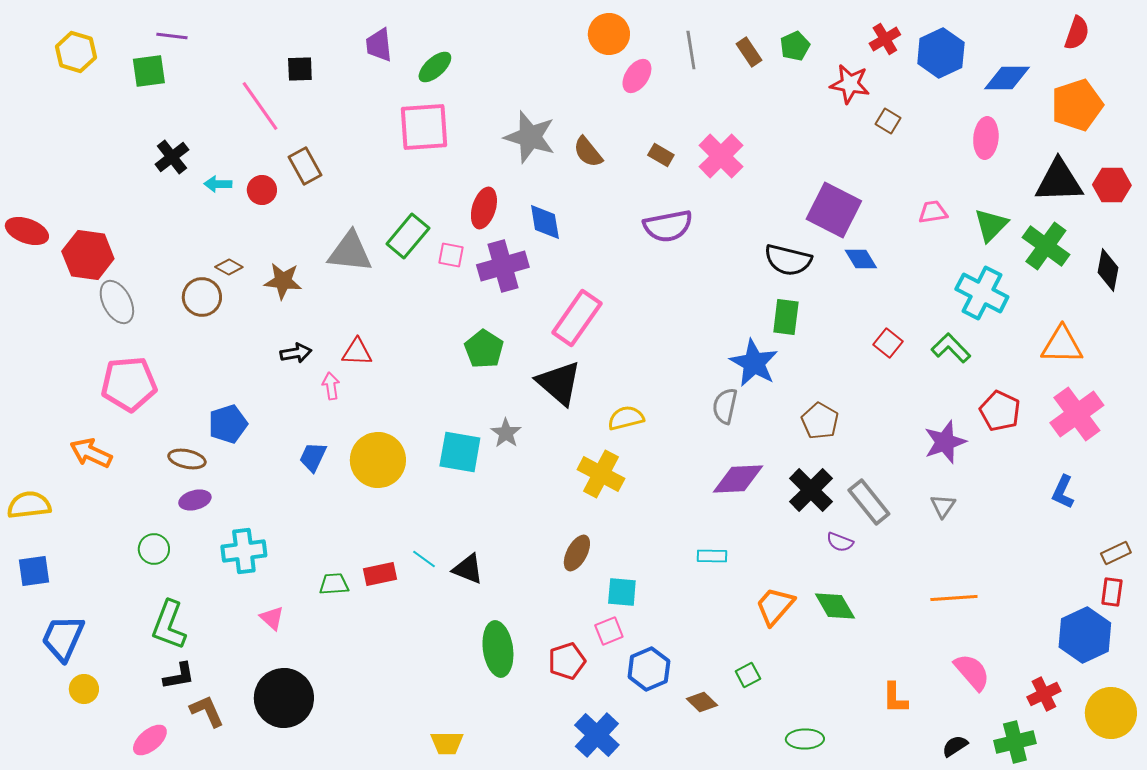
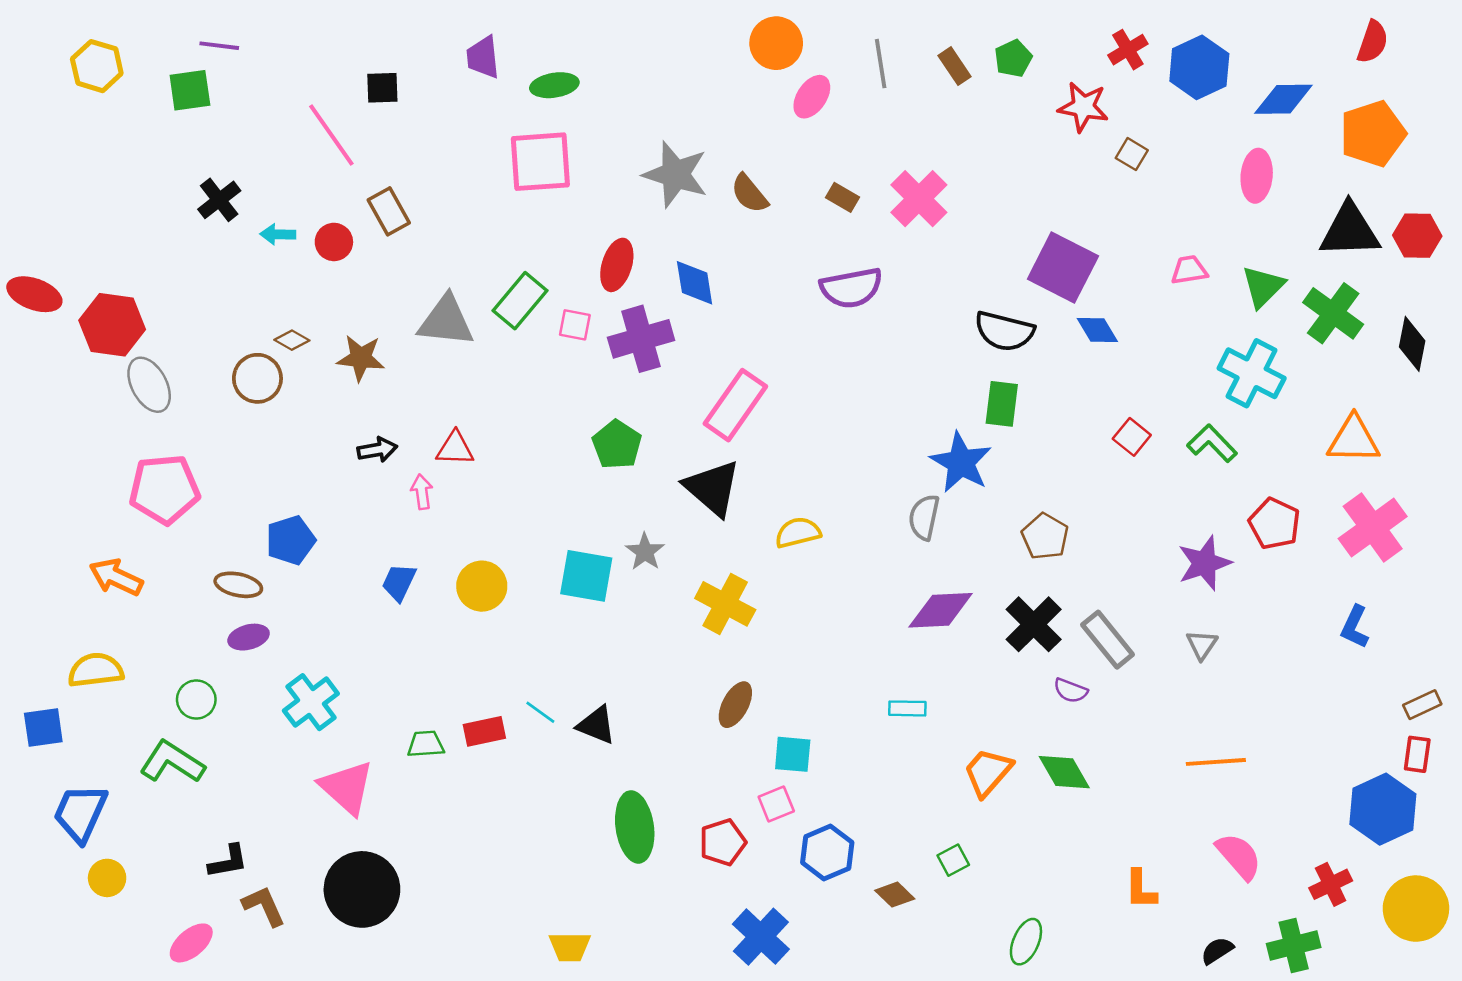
green ellipse: (435, 67) -> (554, 85), turned 33
yellow circle: (378, 460) -> (482, 586), size x0.7
yellow cross: (601, 474) -> (725, 604), moved
yellow semicircle: (29, 505) -> (96, 670), moved
cyan cross: (244, 551) -> (311, 702), turned -30
pink triangle: (272, 618) -> (347, 787), size x1.8
green L-shape: (169, 625) -> (172, 762), moved, turned 102
green ellipse: (805, 739) -> (1026, 942), turned -66

